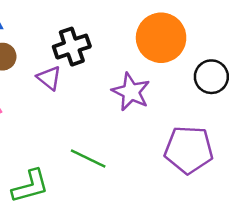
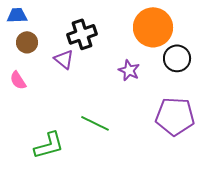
black circle: (211, 77) -> (177, 58), moved
purple star: (131, 92) -> (129, 70), size x0.7

